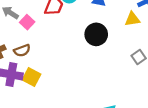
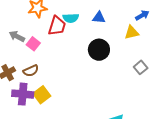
yellow square: (31, 77) -> (42, 95), turned 30

